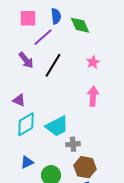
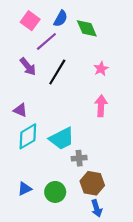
blue semicircle: (56, 16) -> (61, 19), turned 35
pink square: (28, 18) -> (30, 21), turned 36
blue triangle: (27, 162) -> (25, 189), moved

